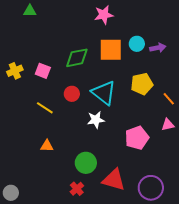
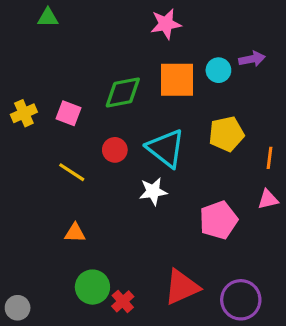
purple arrow: (158, 48) -> (252, 59), moved
orange line: (169, 99) -> (269, 158), turned 48
green circle: (86, 163) -> (92, 287), moved
red triangle: (114, 180) -> (182, 287), turned -40

